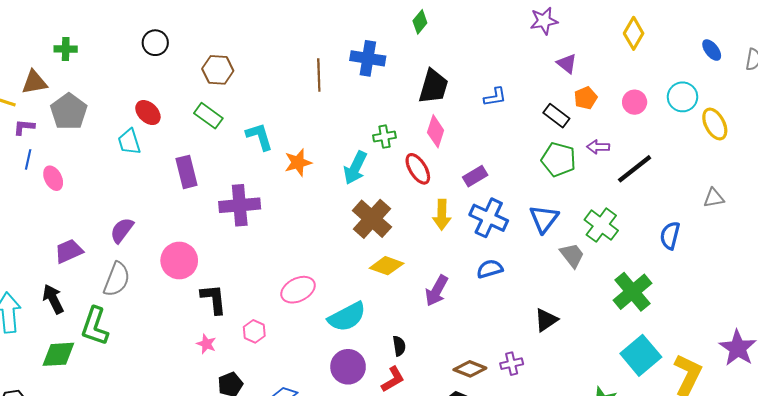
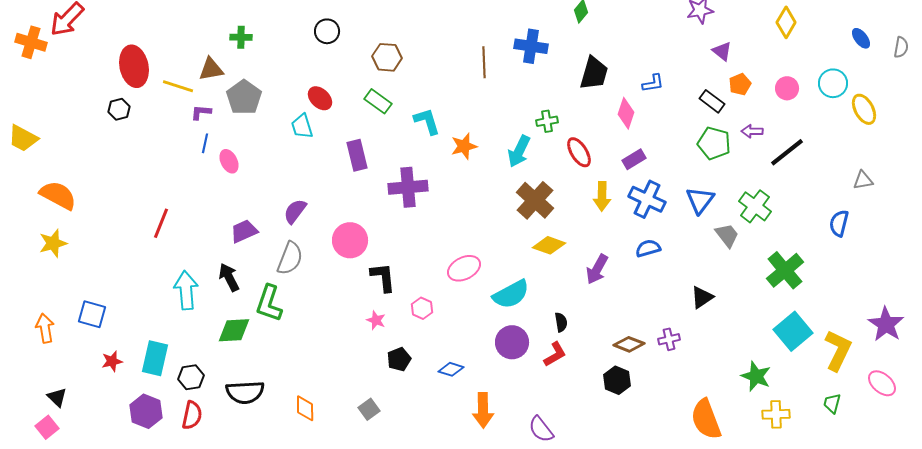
pink diamond: (436, 131) -> (626, 113), moved
blue semicircle: (670, 235) -> (839, 223), moved

